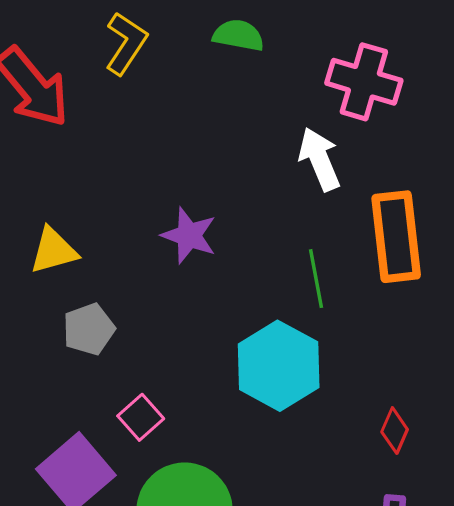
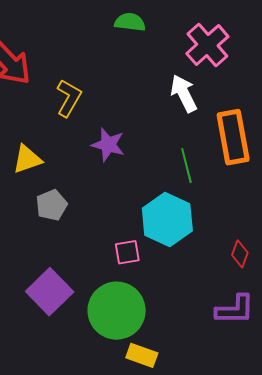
yellow L-shape: (126, 43) -> (69, 98), moved
pink cross: (364, 82) -> (207, 45), turned 36
pink square: (141, 417) -> (127, 252), moved, turned 36

